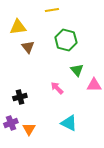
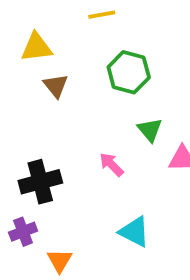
black cross: (20, 97) -> (40, 182), size x1.5
orange triangle: (29, 129) -> (60, 260), moved

